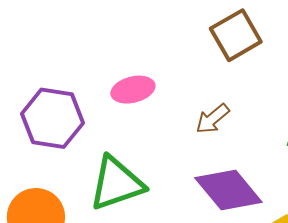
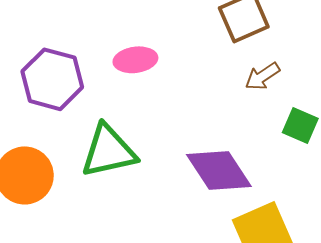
brown arrow: (213, 119) -> (262, 76), moved

